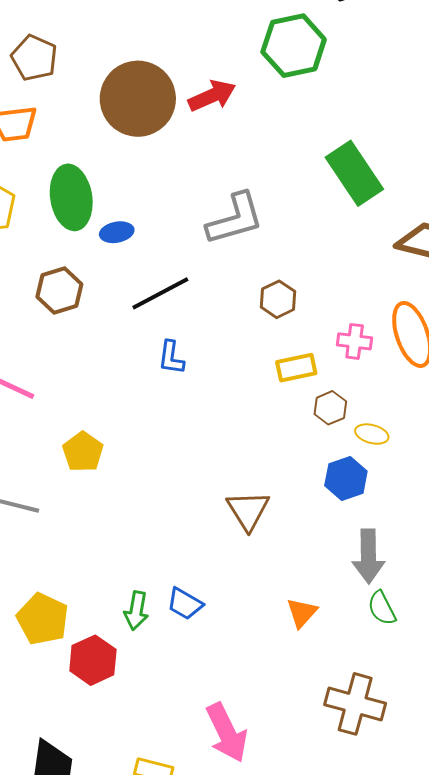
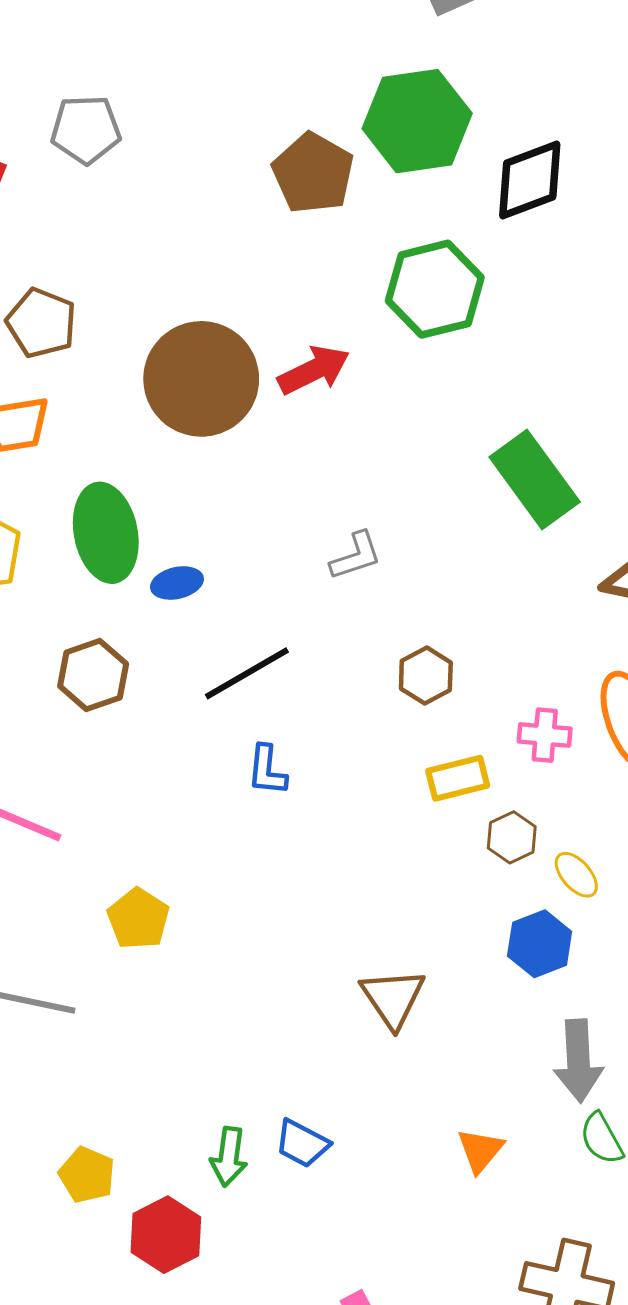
gray L-shape: (235, 219) -> (356, 556), size x0.6
yellow ellipse: (372, 434) -> (576, 875), turned 36
yellow pentagon: (43, 619) -> (87, 1175), size x0.7

